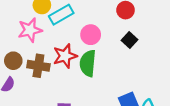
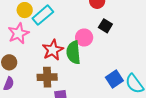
pink circle: (91, 35) -> (84, 37), moved
brown cross: (38, 66) -> (47, 77), moved

